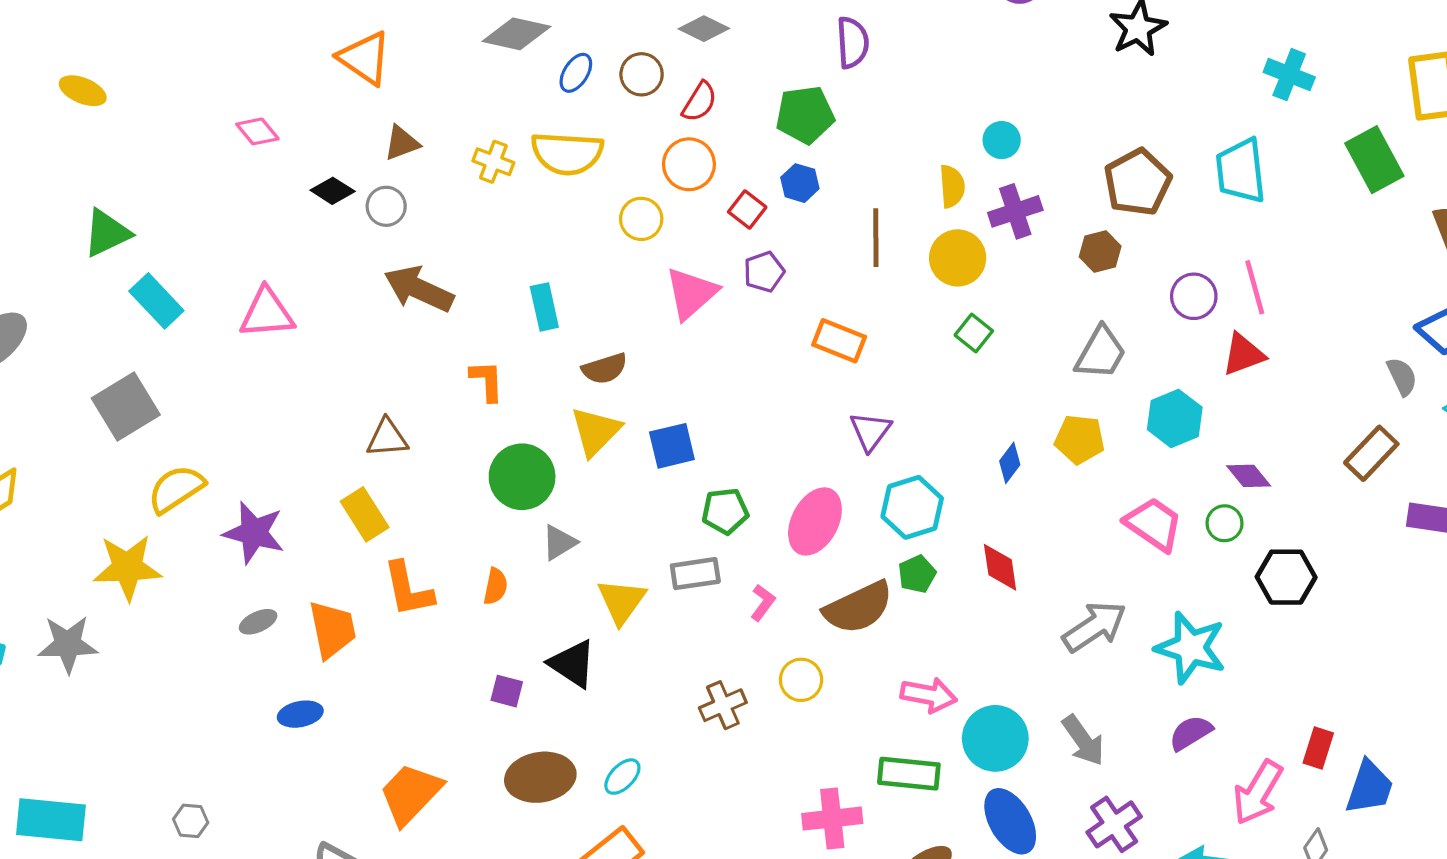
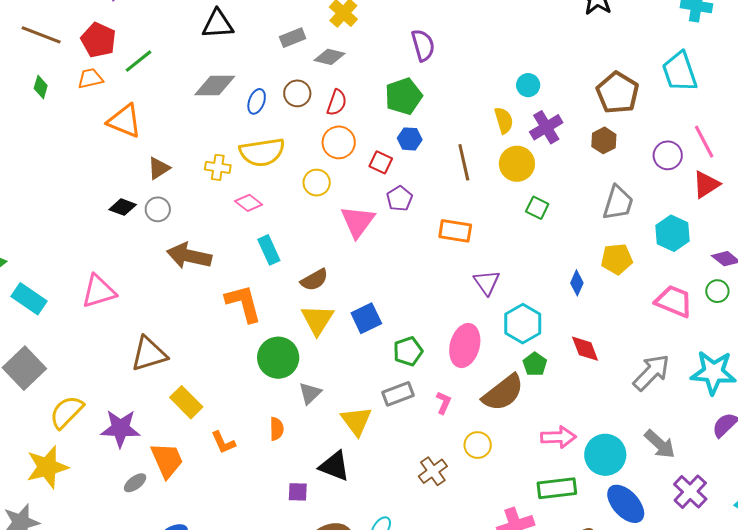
pink diamond: (257, 131) -> (249, 203), moved
orange L-shape: (487, 381) -> (243, 303), size x1.5
brown triangle: (387, 438) -> (149, 354), moved, size x1.4
orange L-shape: (408, 589) -> (223, 442), size x0.7
orange trapezoid: (332, 629) -> (167, 460), moved

